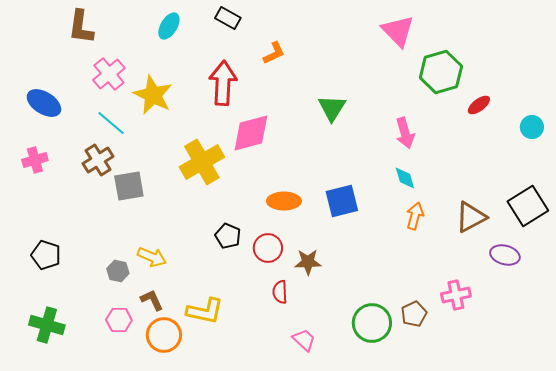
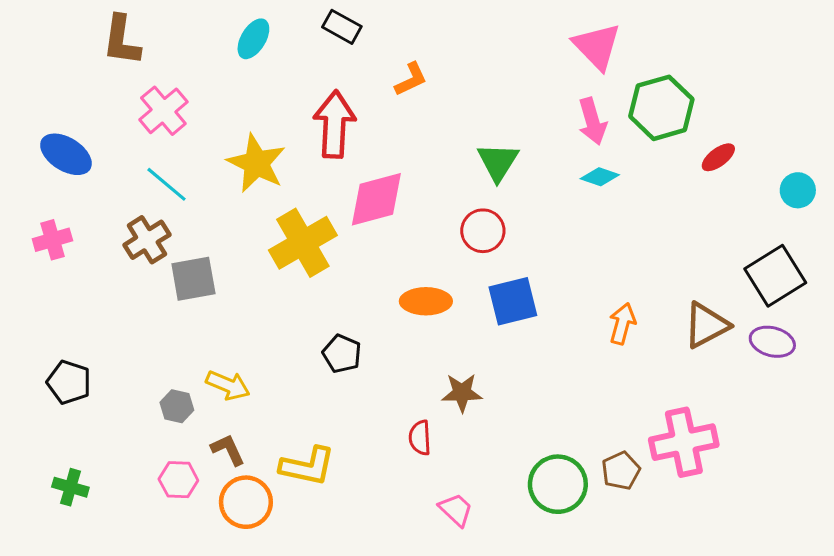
yellow star: (153, 95) -> (256, 163), moved
pink arrow: (405, 133) -> (592, 121), moved
cyan diamond: (405, 178) -> (600, 177), moved, turned -55
black square: (528, 206) -> (775, 276), moved
red circle: (268, 248) -> (483, 231), moved
purple ellipse: (505, 255) -> (772, 342), moved
pink cross: (456, 295) -> (684, 442), size x1.5
green cross: (47, 325) -> (70, 487), size x0.7

